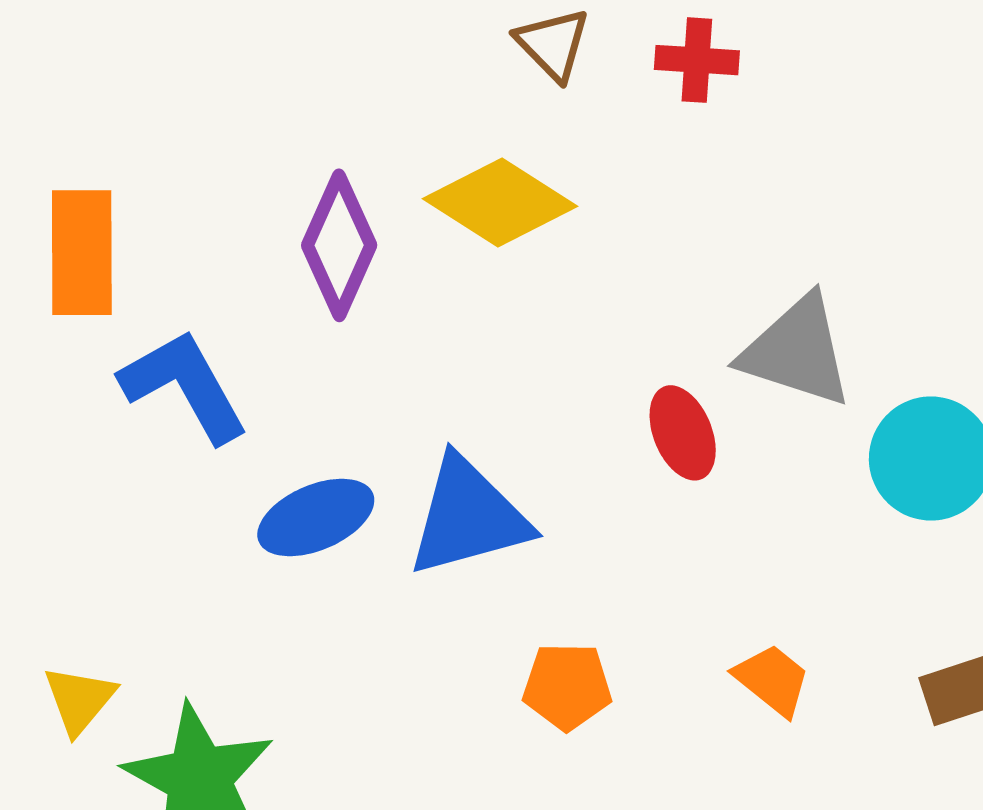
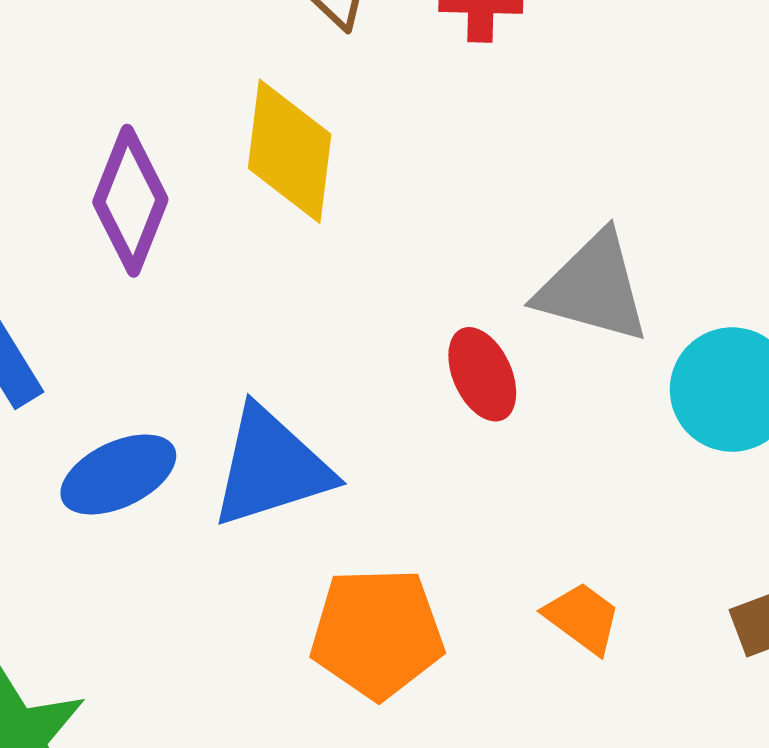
yellow diamond: (500, 203) -> (290, 151), turned 67
orange pentagon: (567, 686) -> (377, 633), size x1.5

